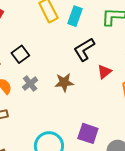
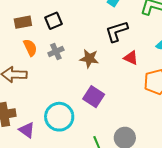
red triangle: (104, 72) -> (131, 58), turned 49
purple square: (88, 133) -> (94, 97), moved

